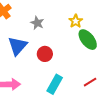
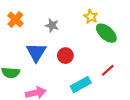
red line: (90, 82) -> (108, 70), moved
cyan rectangle: (55, 84) -> (81, 85), turned 42

